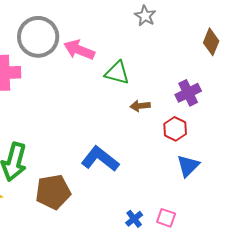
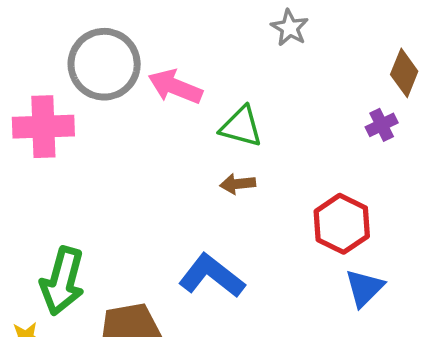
purple cross: (188, 93) -> (382, 125), moved, size x0.7
brown arrow: (140, 106) -> (238, 184), moved
red hexagon: (175, 129) -> (342, 224), size x1.4

